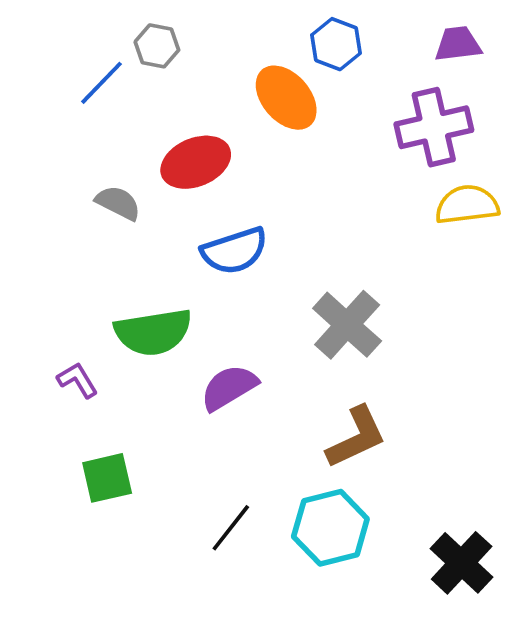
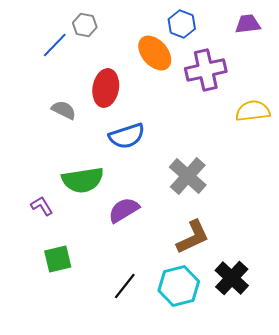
purple cross: (434, 127) -> (206, 70), moved
red ellipse: (196, 162) -> (106, 88), turned -57
black cross: (462, 563) -> (232, 278), moved

